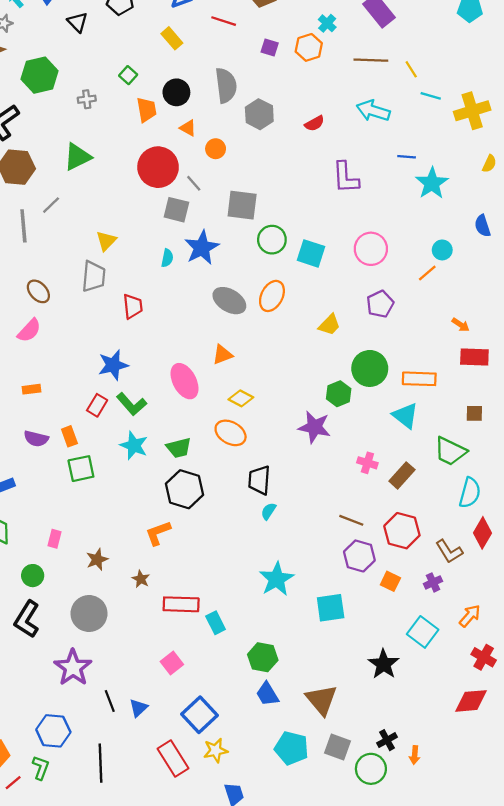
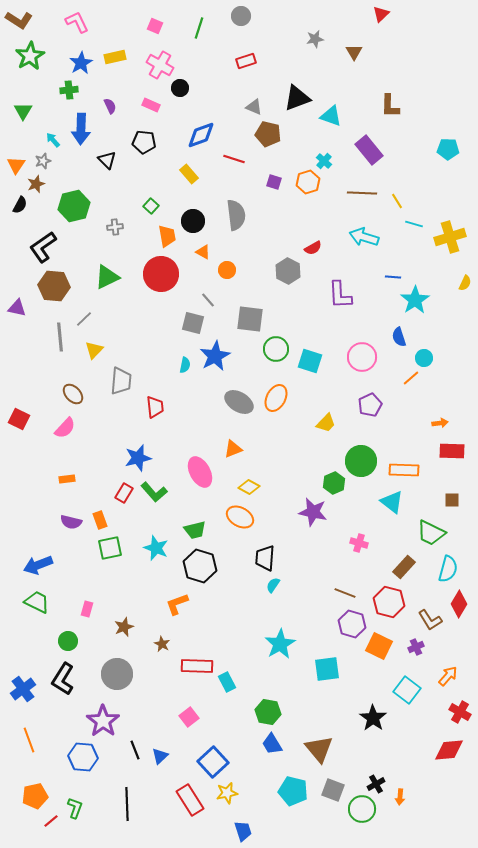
gray hexagon: (259, 114) -> (288, 271), moved
red circle: (158, 167) -> (161, 274), moved
blue semicircle: (482, 226) -> (399, 337), moved
yellow triangle: (106, 241) -> (94, 350), moved
orange arrow: (461, 325) -> (440, 423), turned -42
cyan star: (134, 446) -> (156, 548), moved
brown rectangle: (402, 475) -> (404, 567), moved
orange square: (390, 581) -> (379, 646), size x1.5
blue hexagon: (53, 731) -> (83, 757), moved

